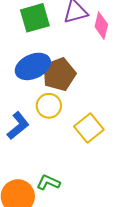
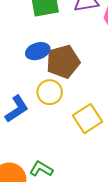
blue ellipse: (33, 66) -> (38, 51), size x0.7

